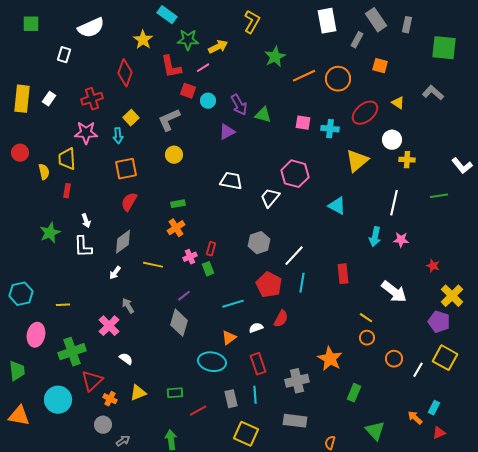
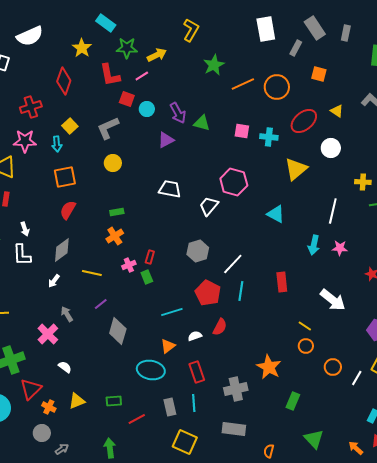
yellow cross: (407, 160) -> (363, 182), moved
purple line: (184, 296) -> (101, 304), moved
orange arrow: (415, 418) -> (356, 448), moved

